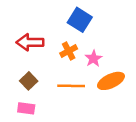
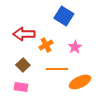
orange cross: (69, 51) -> (46, 45), moved
orange ellipse: (111, 81) -> (80, 82), moved

